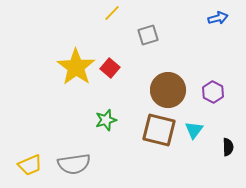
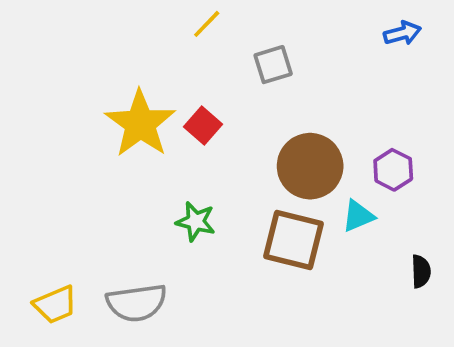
green star: (106, 120) -> (196, 222), turned 30
cyan triangle: (194, 130) -> (358, 216), moved, turned 30

